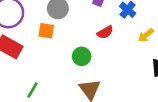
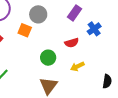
yellow arrow: (146, 35) -> (77, 66), moved

